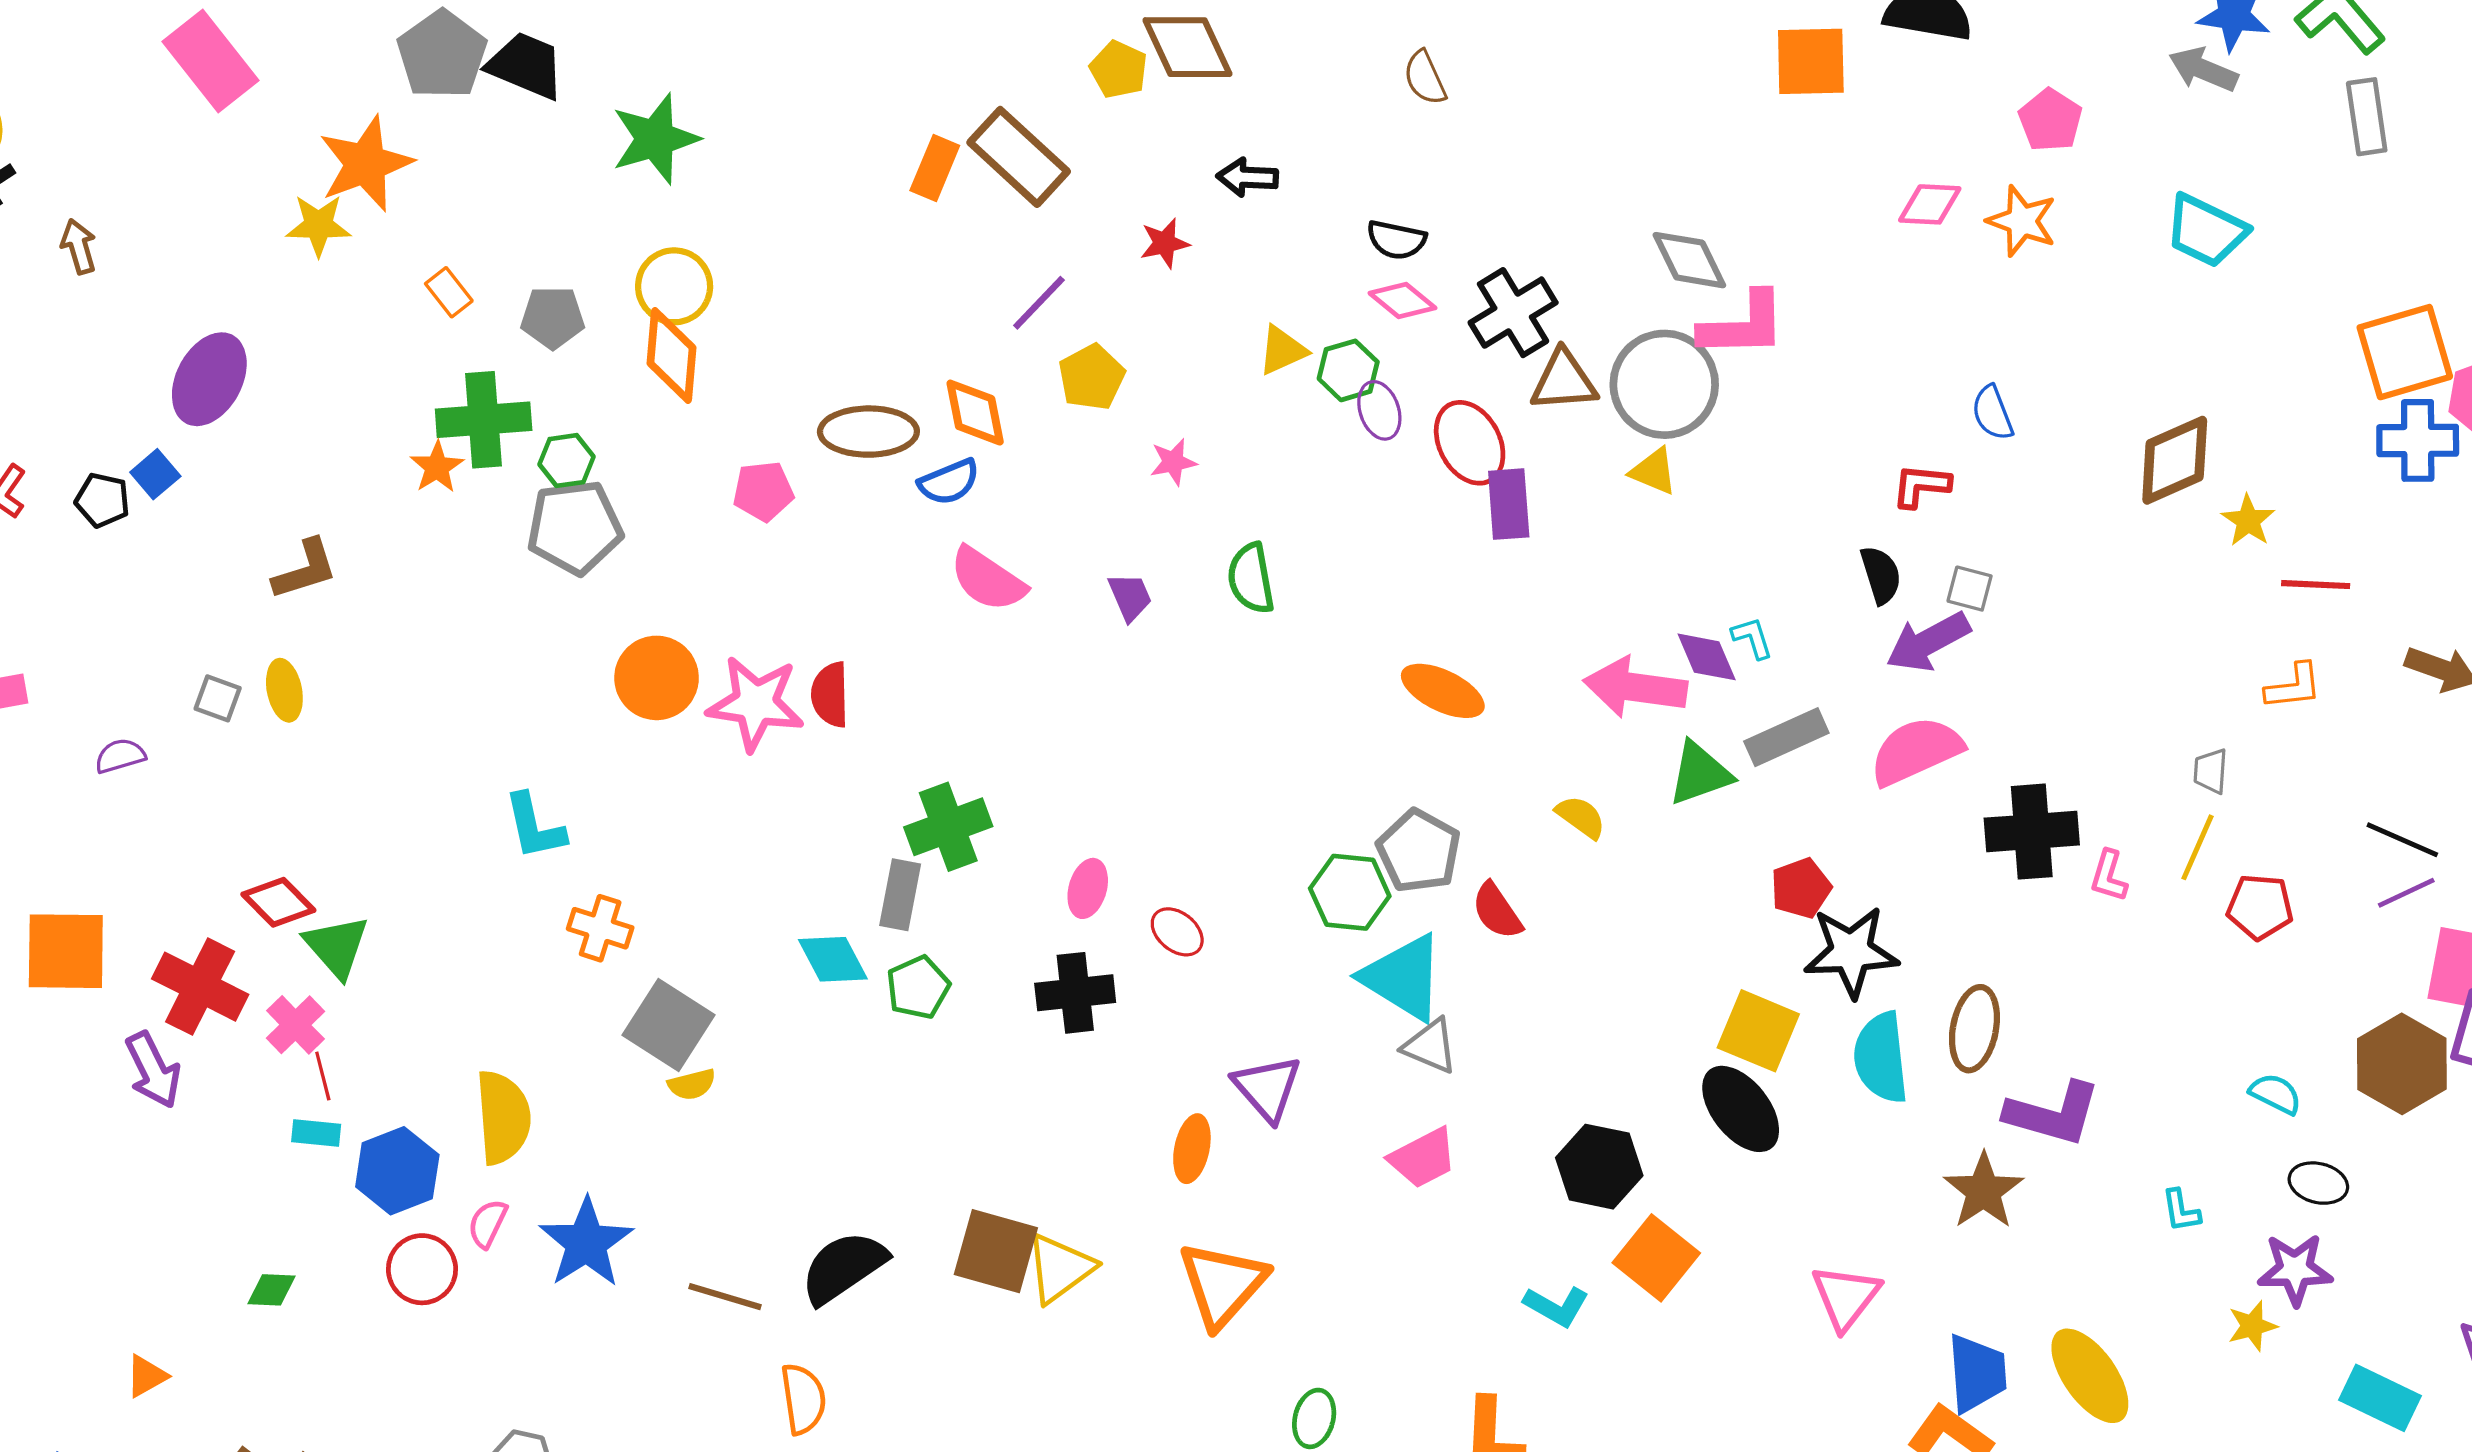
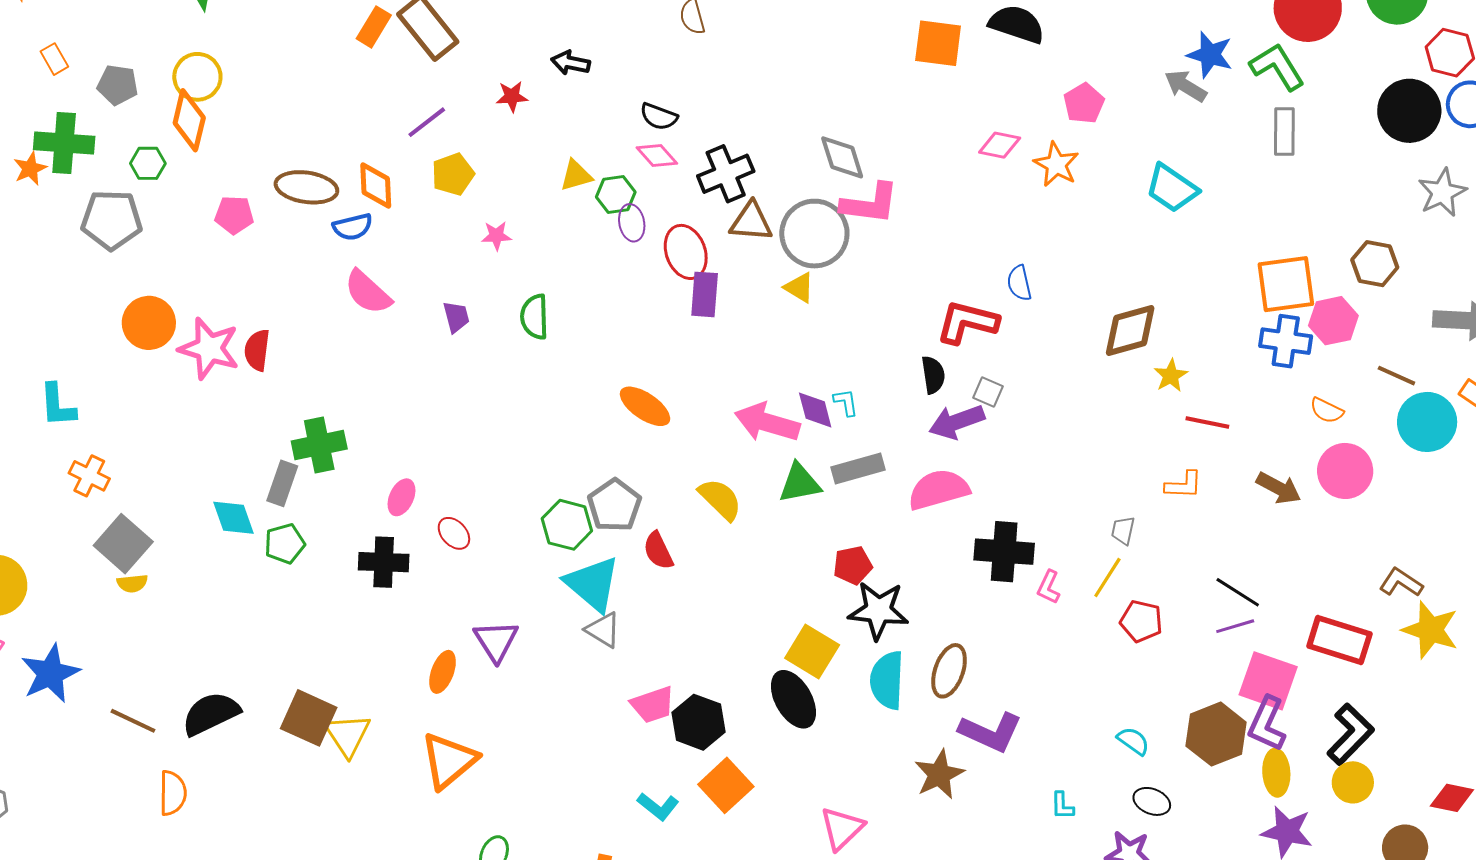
green hexagon: (567, 461) -> (148, 163), moved
red L-shape: (1921, 486) -> (967, 322), size x1.6
yellow semicircle: (1581, 817) -> (720, 499), size x1.4
pink trapezoid: (1423, 1158) -> (653, 705), moved
yellow triangle: (1060, 1268) -> (348, 735), turned -36

